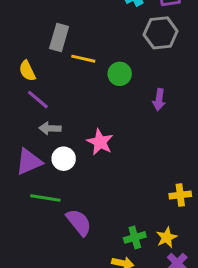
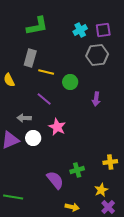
purple line: (38, 100) -> (44, 99), moved
green line: (45, 198) -> (13, 197), moved
purple semicircle: (79, 222) -> (55, 180), moved
green cross: (135, 237) -> (77, 170), moved

